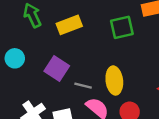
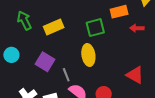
yellow ellipse: (114, 81) -> (88, 55), moved
gray line: (83, 86) -> (66, 75), turned 56

